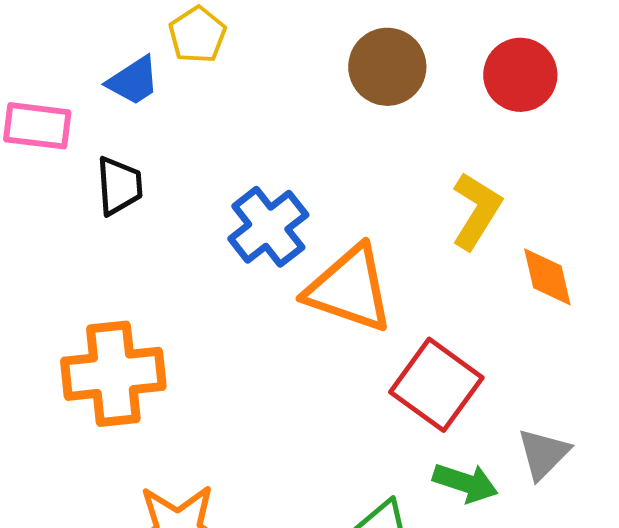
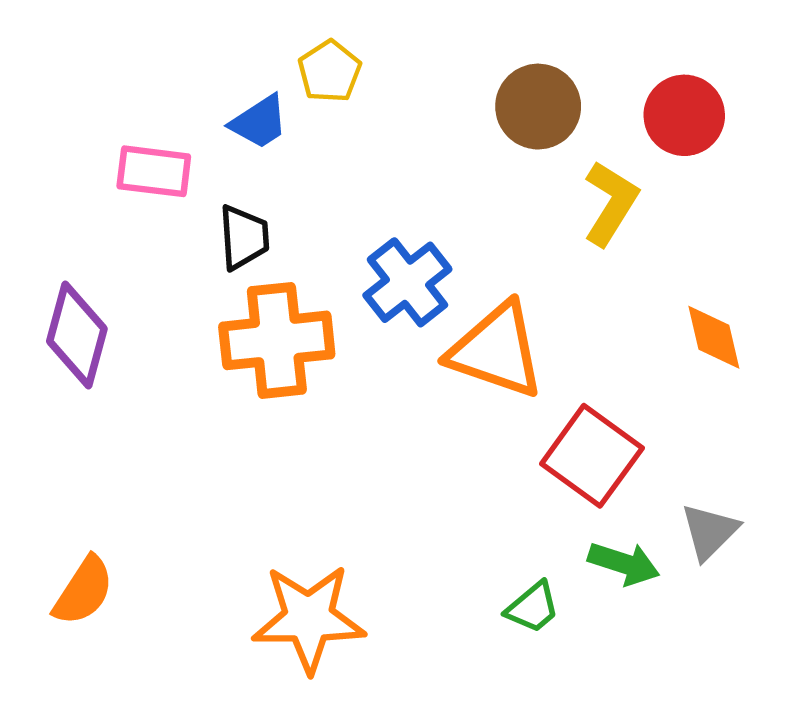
yellow L-shape: (476, 211) -> (611, 203), moved
orange cross: (113, 374) -> (277, 340), moved

